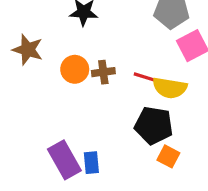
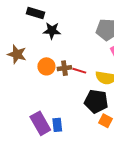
red line: (145, 77) -> (79, 71), moved

